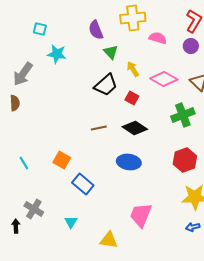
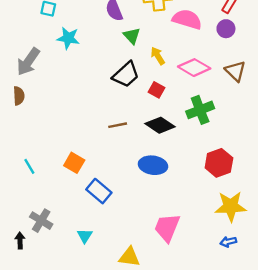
pink semicircle: (158, 38) -> (187, 19), size x1.4
green cross: (183, 115) -> (200, 110), moved

